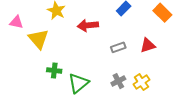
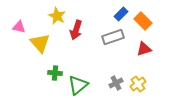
orange rectangle: (162, 13) -> (143, 21), moved
red arrow: (88, 25) -> (76, 30), moved, turned -66
gray rectangle: (118, 47) -> (113, 37), moved, size x1.5

